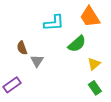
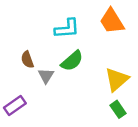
green semicircle: (77, 44) -> (72, 61), moved
yellow triangle: (94, 64) -> (117, 79), size x1.5

